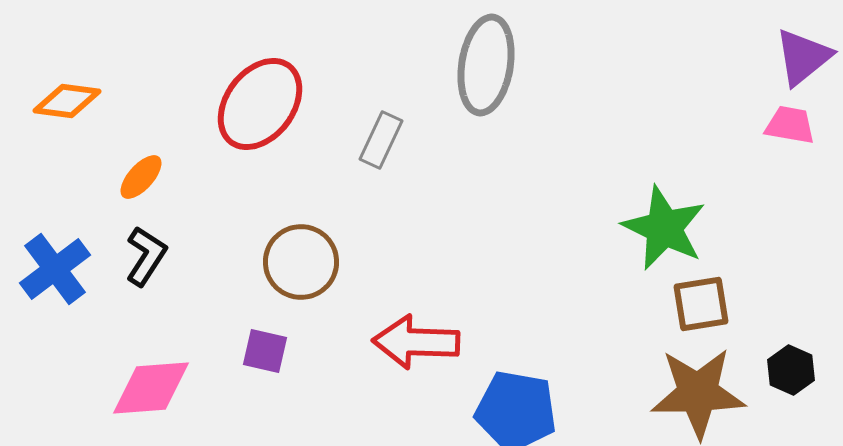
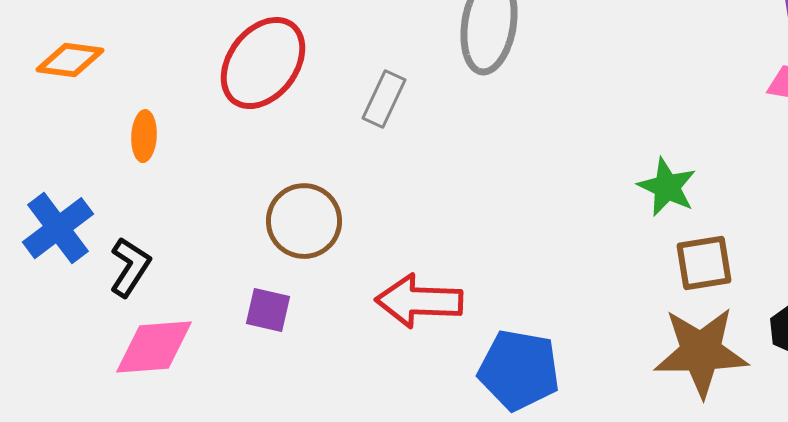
orange ellipse: (141, 177) -> (144, 136), turned -39
green star: (664, 228) -> (667, 187), size x0.7
black L-shape: (146, 256) -> (130, 267), moved

